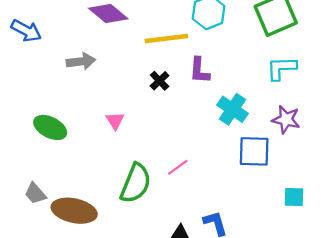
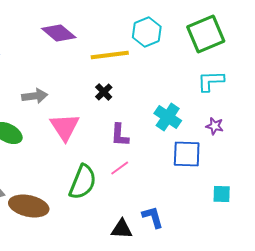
gray arrow: (81, 61) -> (35, 96), moved
purple L-shape: (199, 70) -> (120, 135), moved
purple star: (286, 119) -> (215, 126), size x0.7
pink triangle: (115, 121) -> (65, 127), size x1.8

